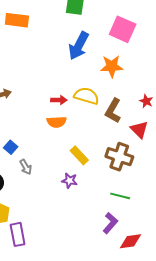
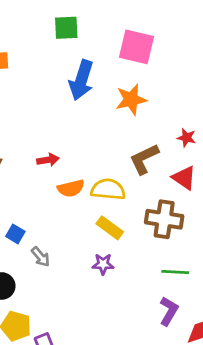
yellow semicircle: (86, 96) -> (108, 189), moved
red arrow: (59, 100) -> (48, 160), moved
brown L-shape: (113, 111) -> (144, 159), turned 45

